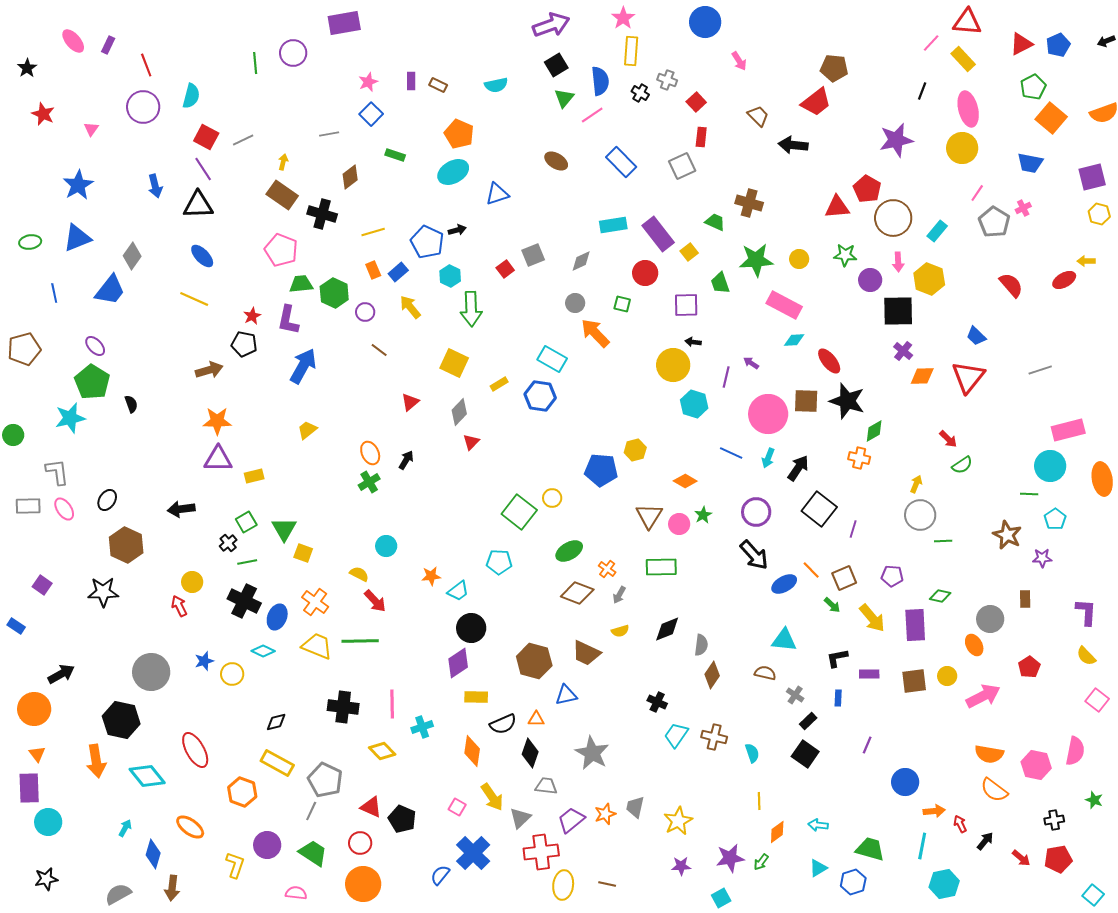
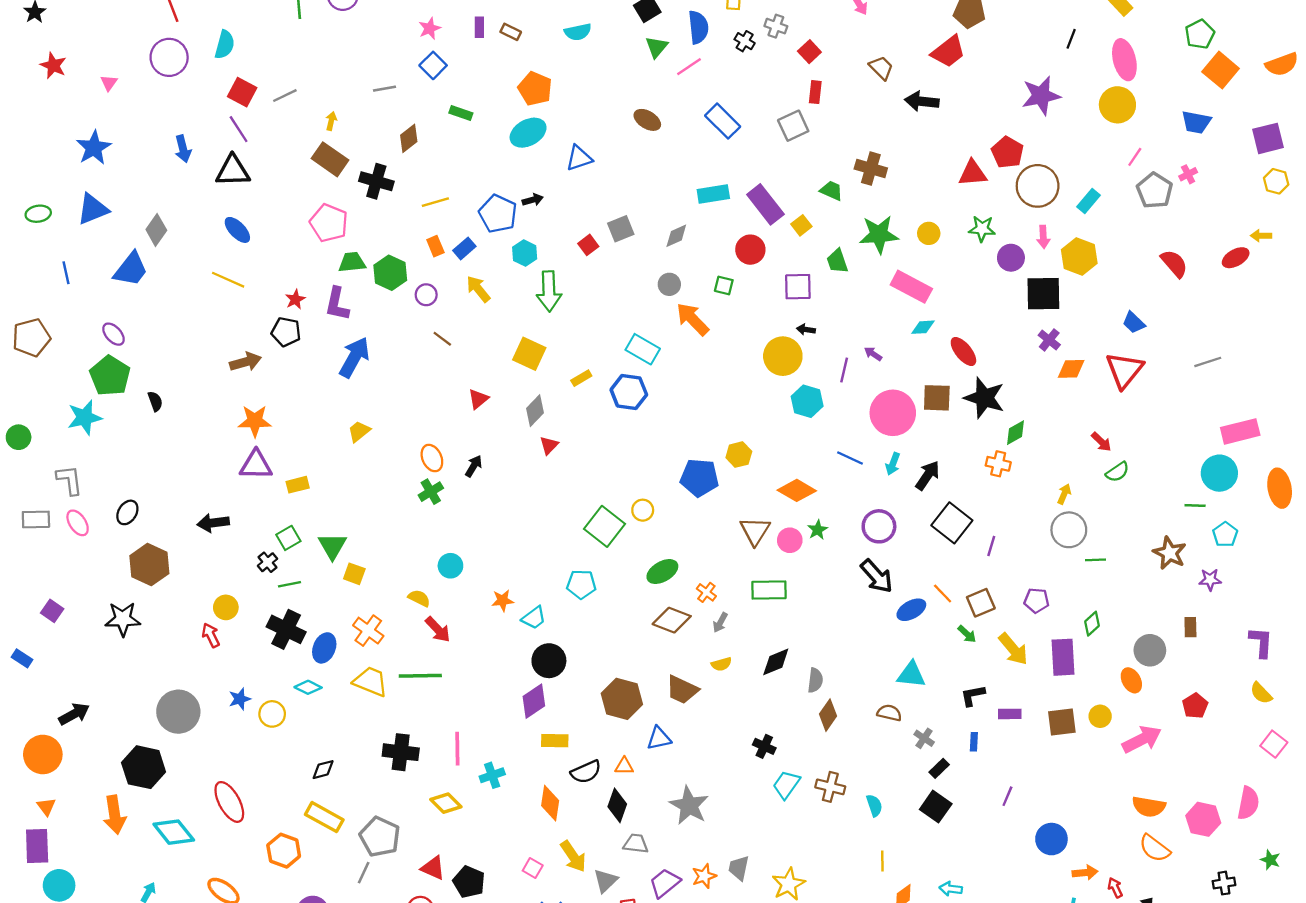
orange diamond: (685, 481) -> (797, 490), size x1.4
green diamond: (940, 596) -> (1092, 624), turned -55

